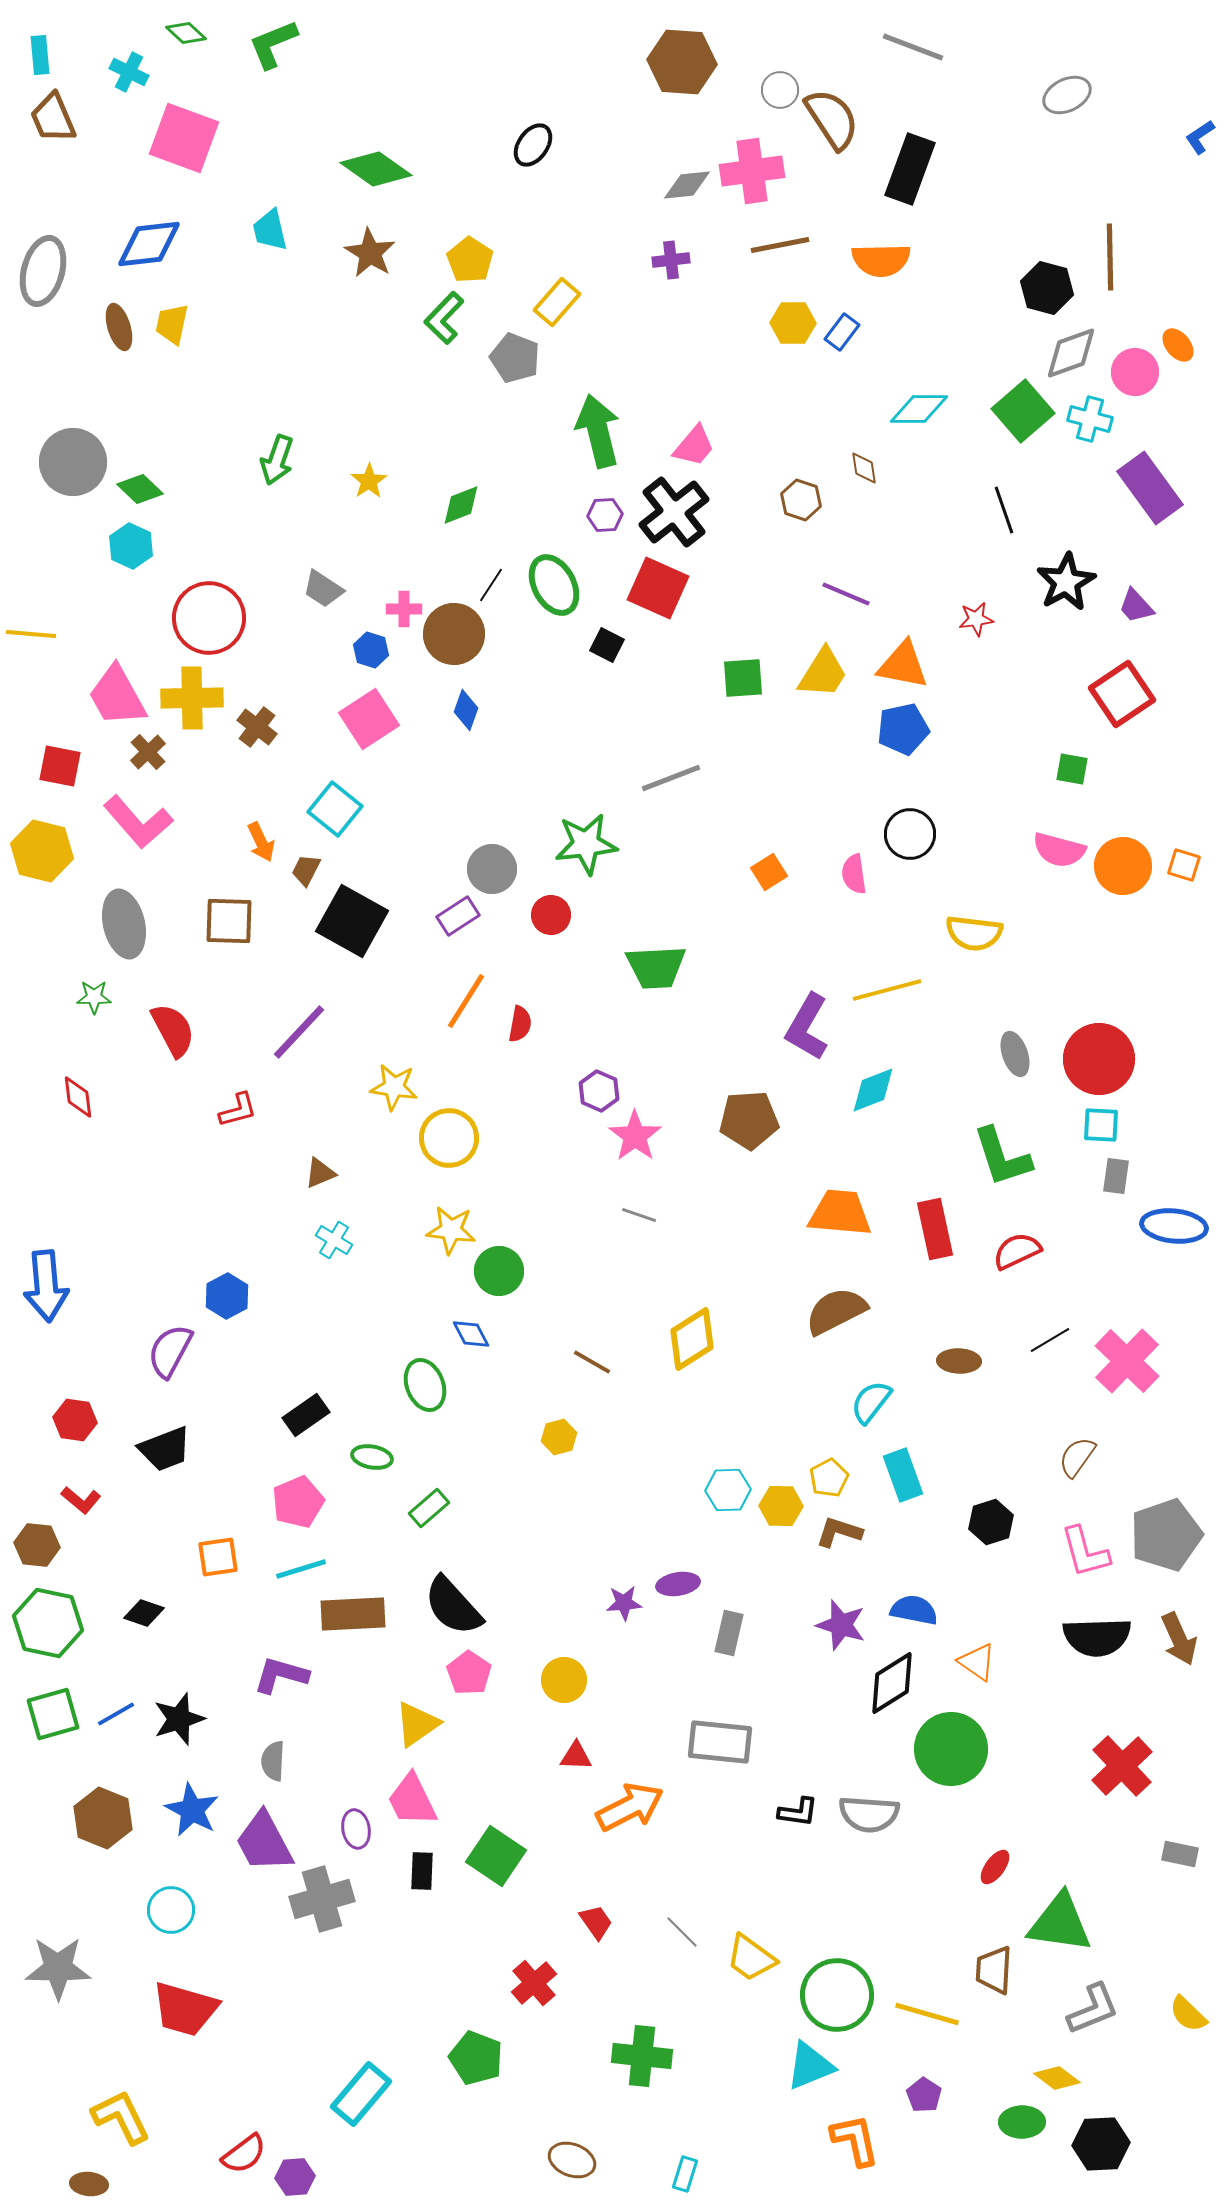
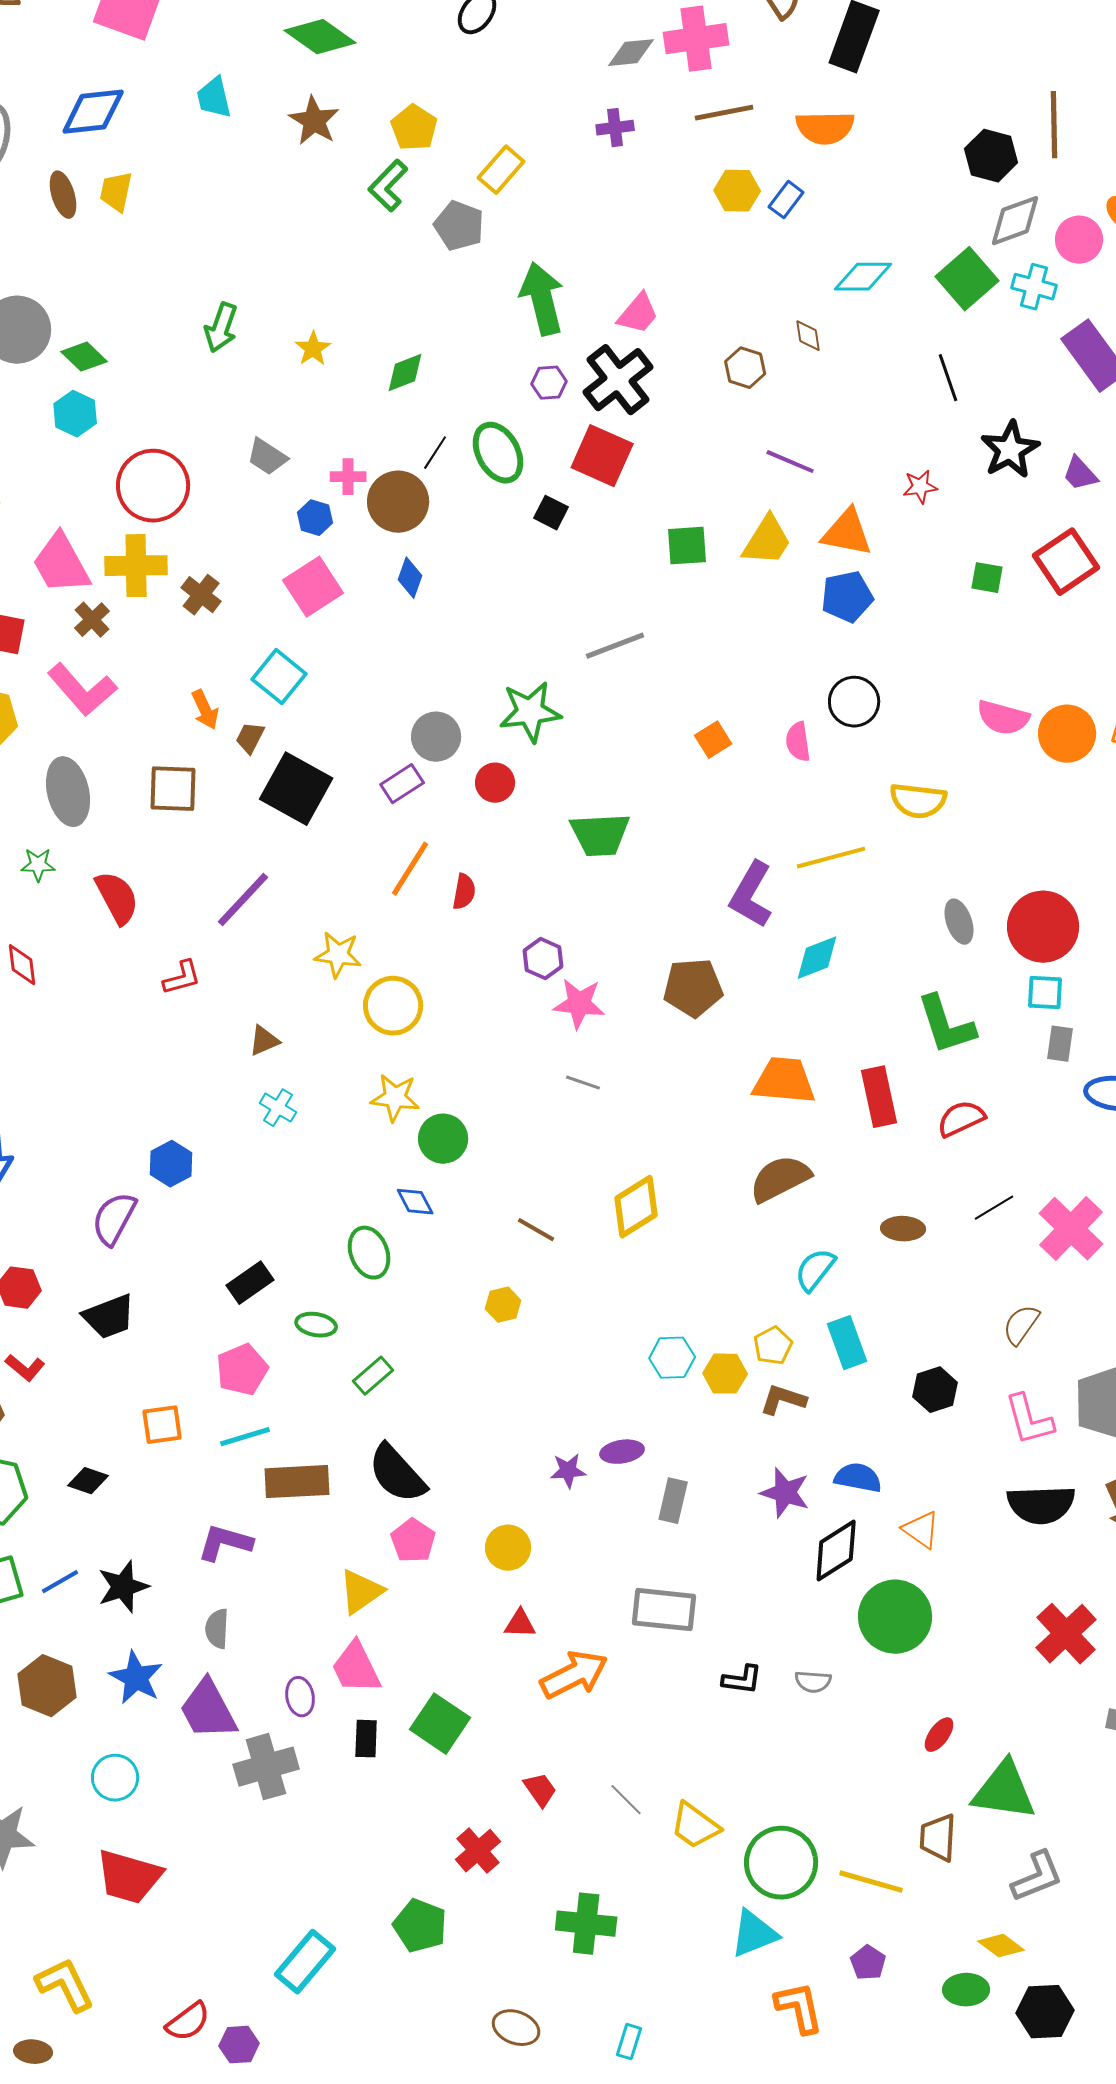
green square: (1072, 769) -> (987, 578), moved
pink star: (635, 1136) -> (579, 1004), turned -30
gray semicircle: (869, 1814) -> (813, 1682), size x0.6

